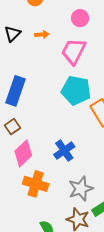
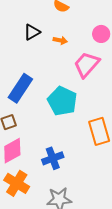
cyan pentagon: (76, 90) -> (62, 101), moved

